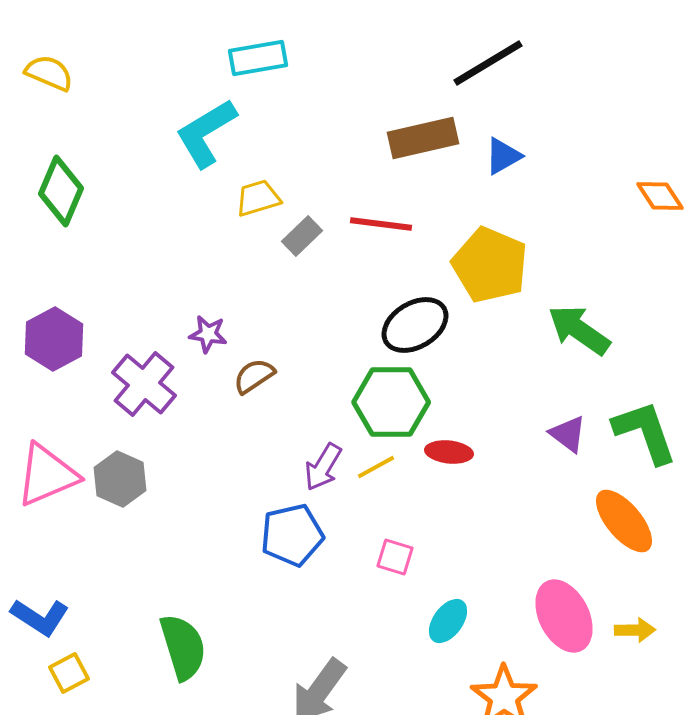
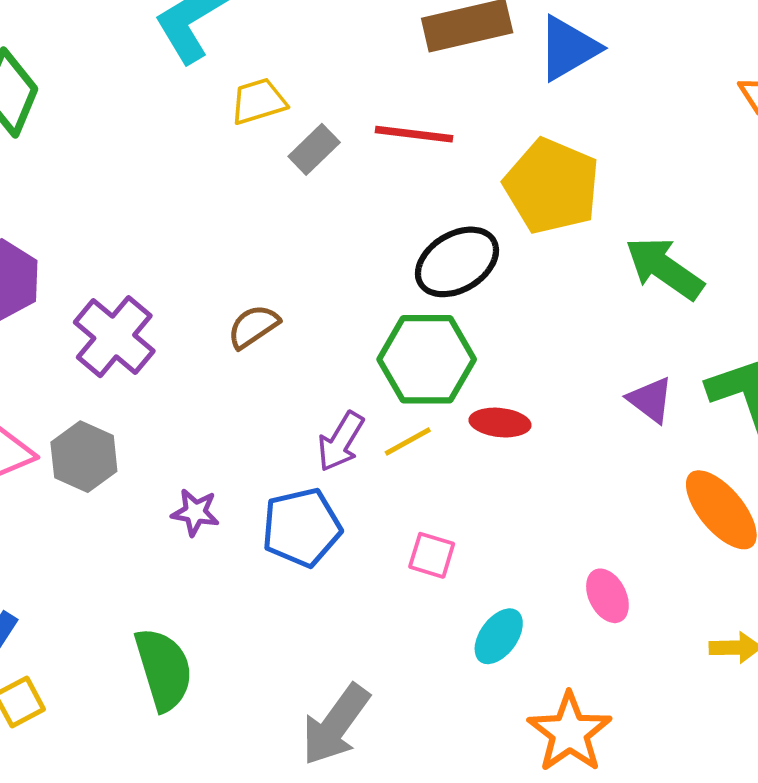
blue triangle: (503, 156) -> (568, 48), size x1.4
purple star: (208, 334) -> (195, 512), moved
pink ellipse: (564, 616) -> (607, 596), moved, size x0.6

